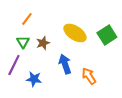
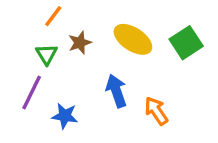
brown star: (43, 43) -> (80, 43), moved

